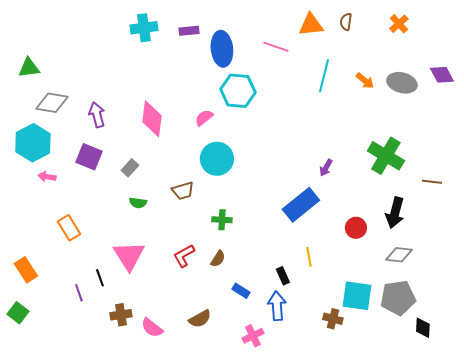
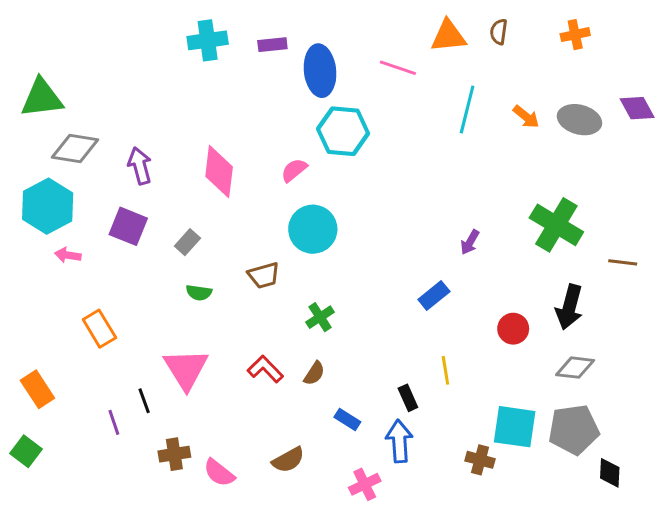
orange cross: (399, 24) -> (575, 35), turned 30
green triangle: (29, 68) -> (42, 98), size x1.4
blue rectangle: (301, 205) -> (434, 296), size x0.6
green cross: (222, 220) -> (320, 317), turned -36
red L-shape: (184, 256) -> (265, 369), turned 75

